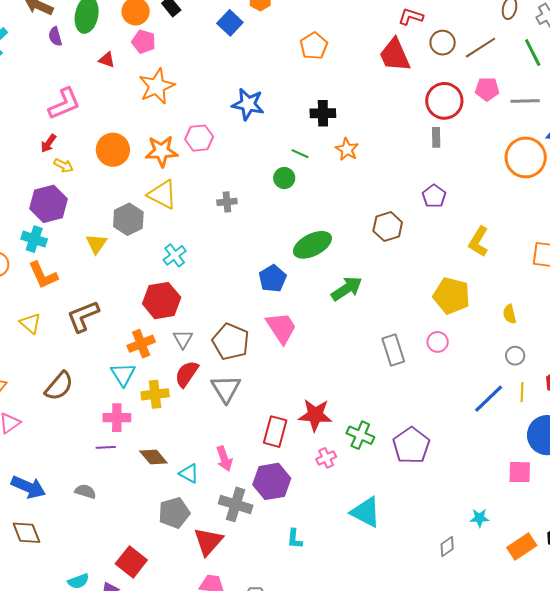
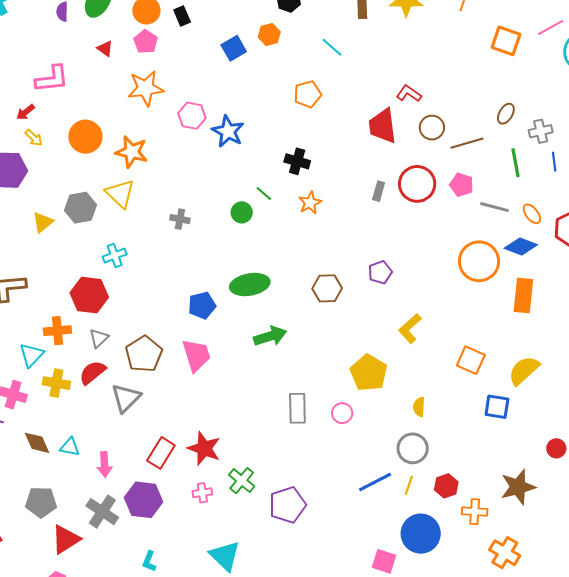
gray rectangle: (436, 137) -> (379, 191), moved
pink hexagon: (199, 138) -> (192, 116), moved
gray circle: (515, 356) -> (413, 448), size x1.6
cyan triangle: (189, 473) -> (70, 447), moved, turned -35

